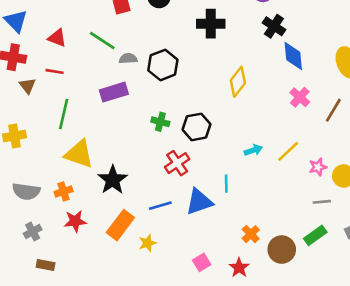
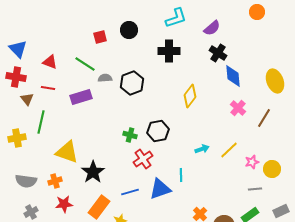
purple rectangle: (114, 92) -> (81, 97), moved
green line: (64, 114) -> (41, 122), moved
green cross: (160, 122) -> (130, 135), moved

